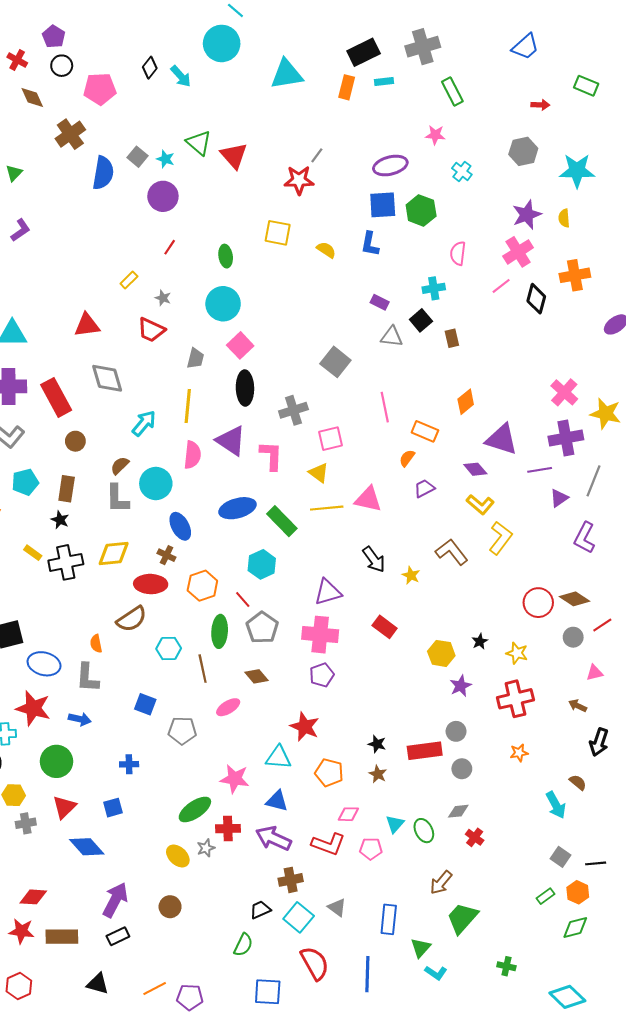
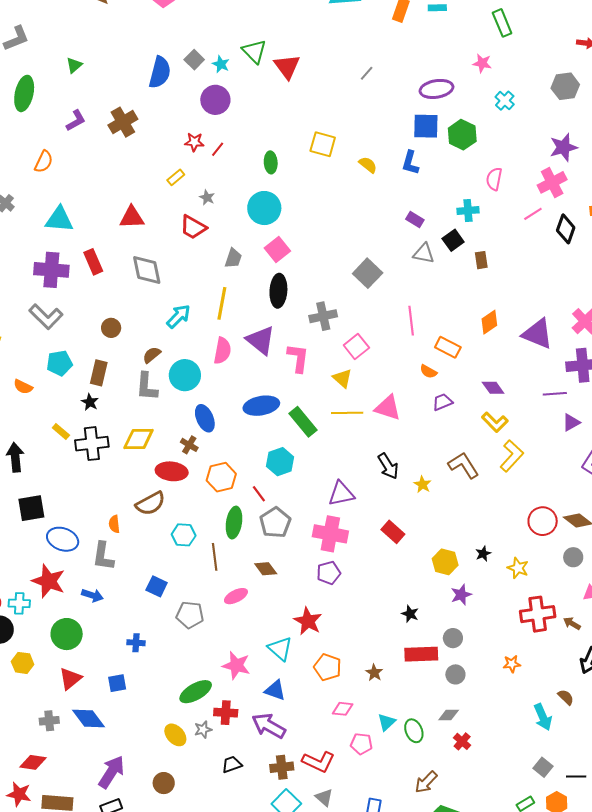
brown cross: (70, 134) -> (123, 122), moved
red star: (299, 180) -> (194, 142), moved, size x0.7
red rectangle: (56, 397) -> (93, 262), moved, size x0.7
pink square: (330, 439) -> (356, 346), turned -30
purple triangle: (502, 439) -> (537, 334), moved
orange semicircle: (407, 458) -> (428, 371), turned -102
red cross: (515, 699) -> (538, 614), moved
black star: (377, 744) -> (410, 614), moved
cyan triangle: (278, 757) -> (280, 649), turned 32
gray cross: (26, 823) -> (49, 721), moved
red L-shape: (328, 844) -> (318, 762), moved
black trapezoid: (260, 910) -> (232, 764), moved

